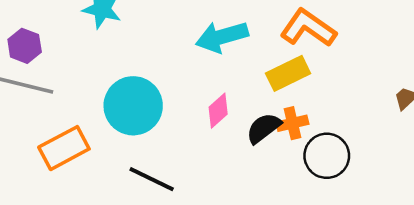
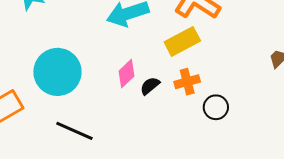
black semicircle: (264, 128) -> (150, 86), moved, size x0.7
black circle: (327, 156) -> (216, 107), size x0.7

